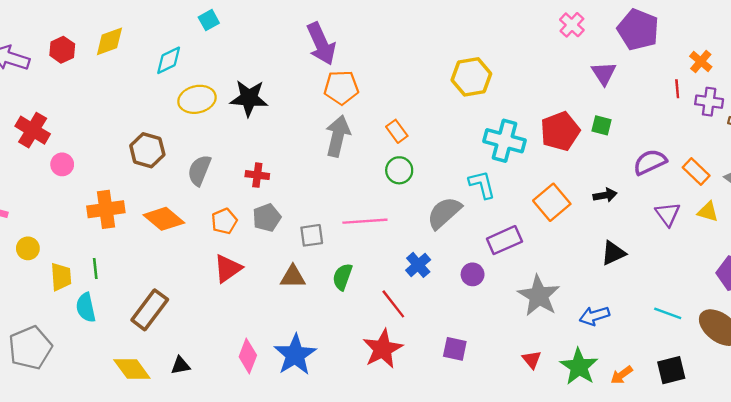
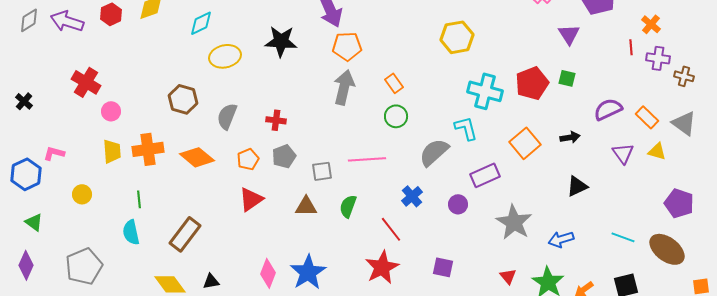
black star: (249, 98) -> (281, 41), moved
yellow circle: (28, 248) -> (82, 194), moved
yellow trapezoid: (61, 277) -> (112, 151), moved

